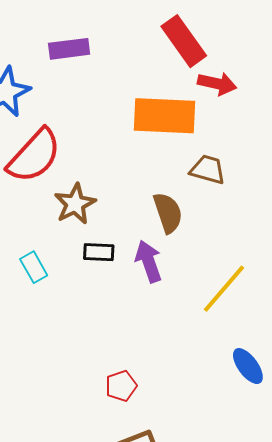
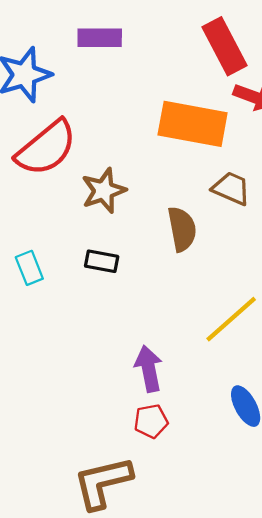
brown star: (75, 204) -> (104, 191), moved
purple arrow: (149, 261) -> (149, 369), moved
red pentagon: (121, 386) -> (151, 421), moved

